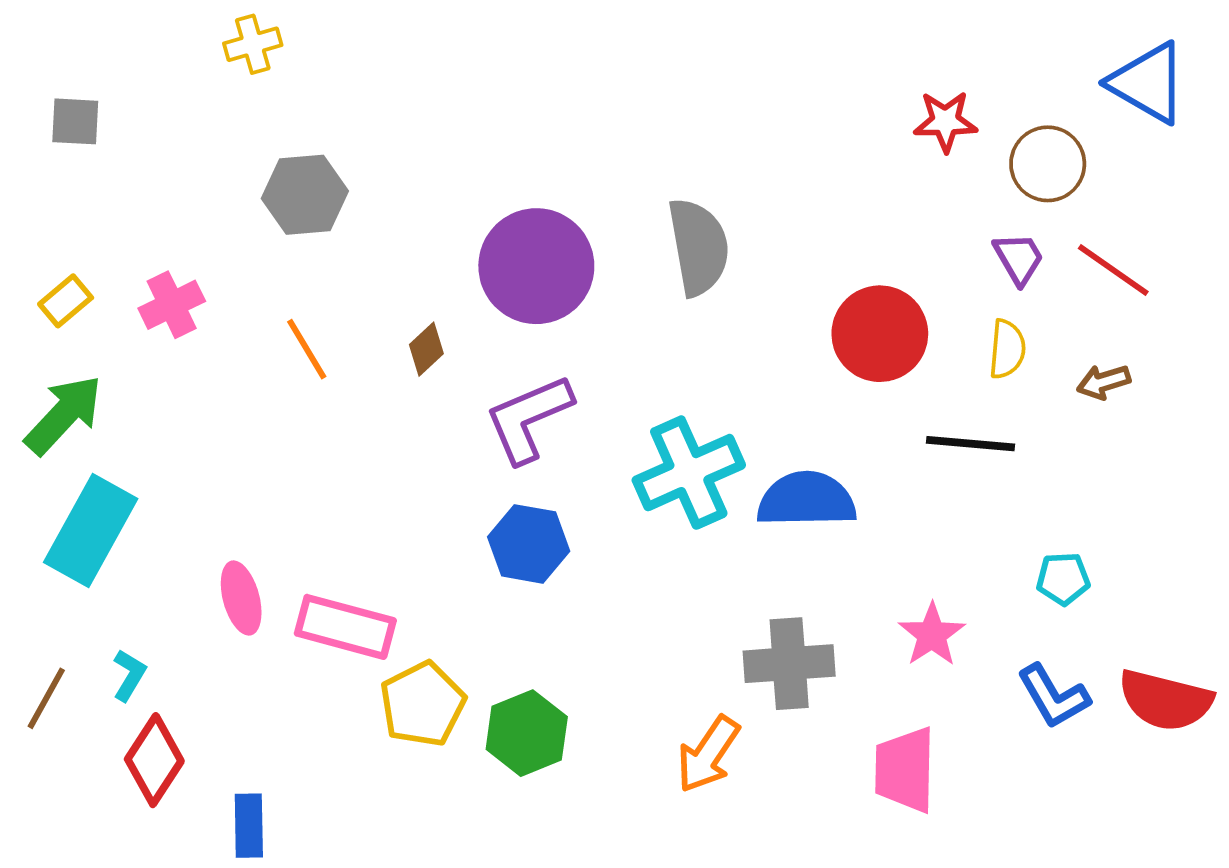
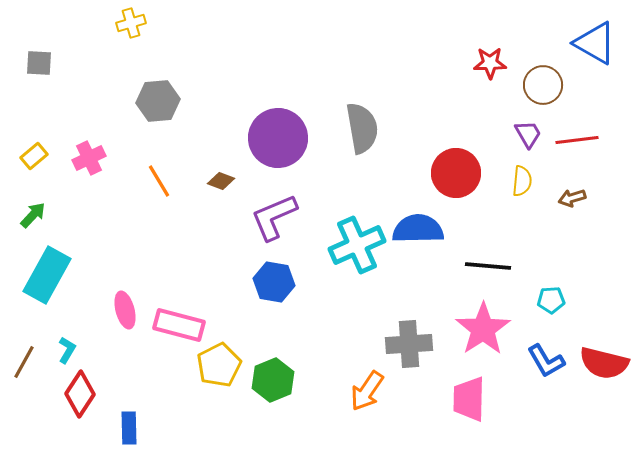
red line: (1113, 270) -> (577, 140), turned -42
brown diamond: (426, 349) -> (221, 181), turned 64
green arrow: (64, 415) -> (33, 215), size x0.6
black line: (970, 444) -> (488, 266), moved
blue semicircle: (806, 500) -> (418, 229), moved
pink star: (932, 635) -> (483, 329), size x1.6

